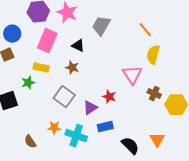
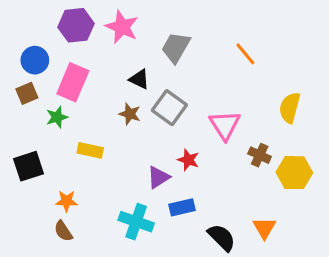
pink rectangle: (47, 41) -> (73, 82), moved
yellow semicircle: (153, 55) -> (290, 108), moved
yellow rectangle: (41, 68) -> (90, 150), moved
green star: (28, 83) -> (57, 117), moved
gray square: (64, 97) -> (169, 108), moved
orange star: (54, 128) -> (66, 201), moved

